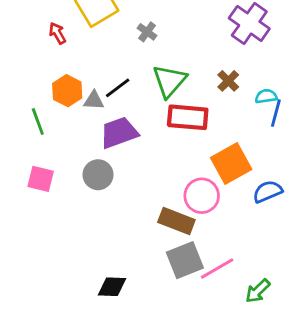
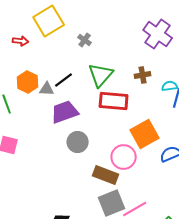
red arrow: (57, 33) -> (21, 41), turned 126
brown cross: (228, 81) -> (143, 75), turned 35
gray circle: (98, 175) -> (78, 142), moved

